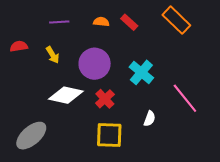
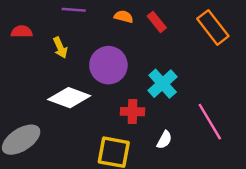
red cross: (105, 99) -> (132, 112), moved, turned 36

